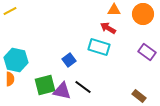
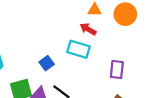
purple rectangle: (147, 52) -> (117, 69), moved, turned 60

